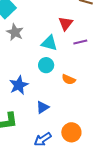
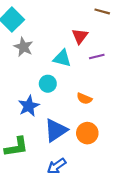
cyan circle: (46, 65) -> (48, 84), moved
blue triangle: (43, 107) -> (56, 130), size x1.6
orange circle: (71, 132) -> (87, 133), moved

